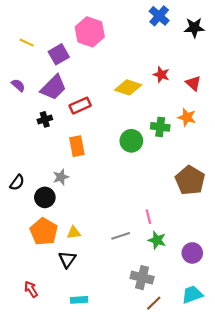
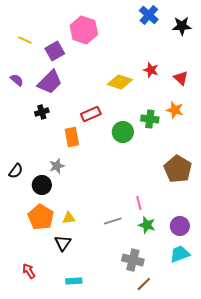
red rectangle: (80, 106) -> (91, 114), moved
purple circle: (192, 253) -> (180, 226), moved
cyan trapezoid: (192, 295) -> (180, 254), moved

